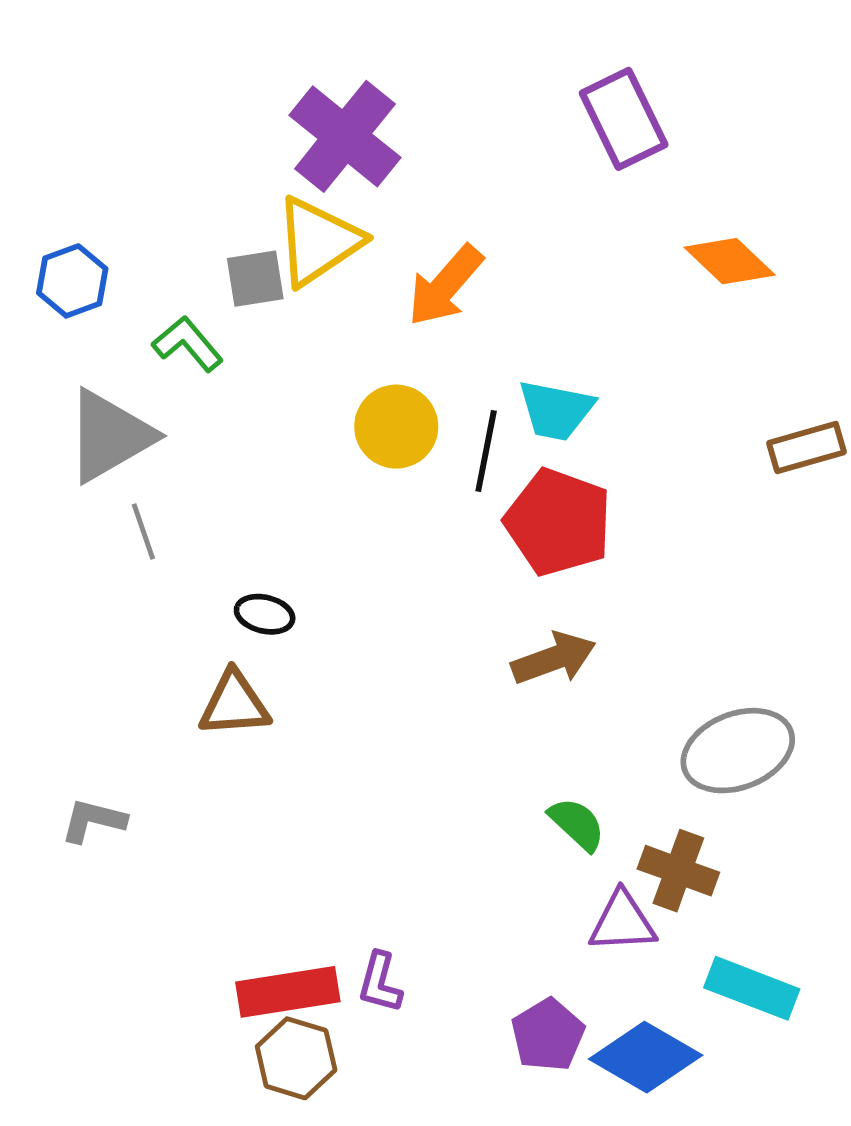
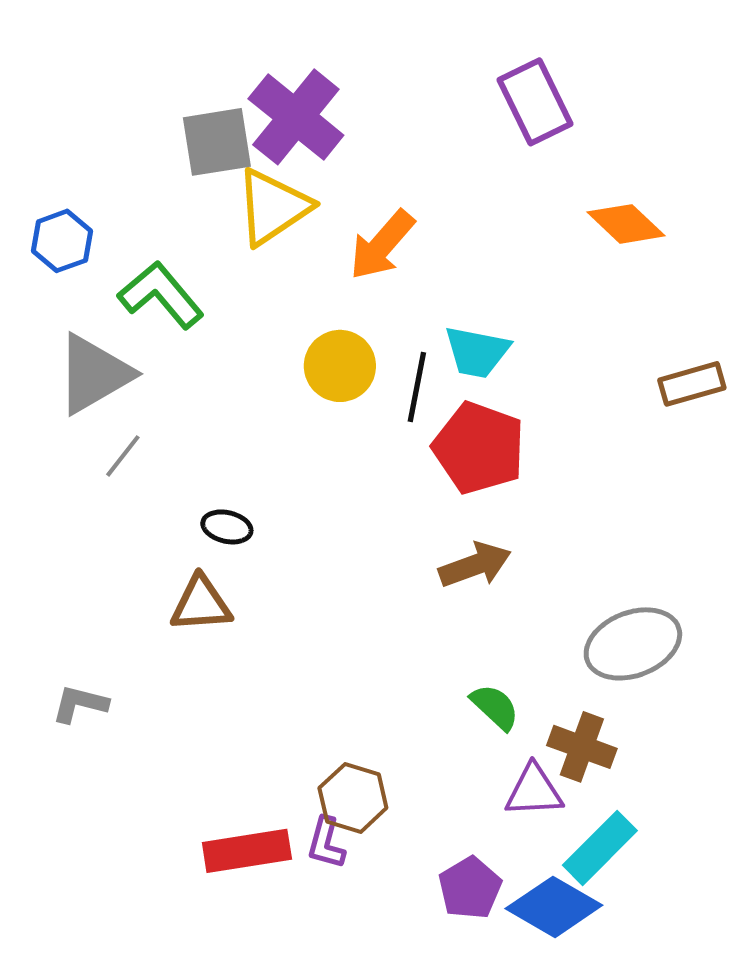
gray square: (255, 279) -> (217, 142), moved, size x1.4
green L-shape: (188, 344) -> (161, 295), size x1.4
gray line: (143, 531) -> (123, 456), turned 57
cyan rectangle: (752, 988) -> (600, 848), moved, turned -66
brown hexagon: (296, 1058) -> (353, 798), moved

